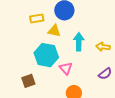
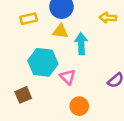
yellow triangle: (54, 31) -> (60, 31), moved
yellow arrow: (103, 47) -> (108, 18), moved

